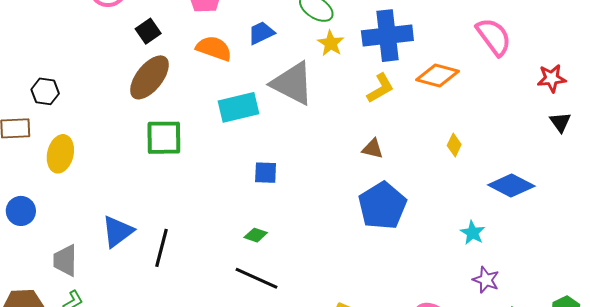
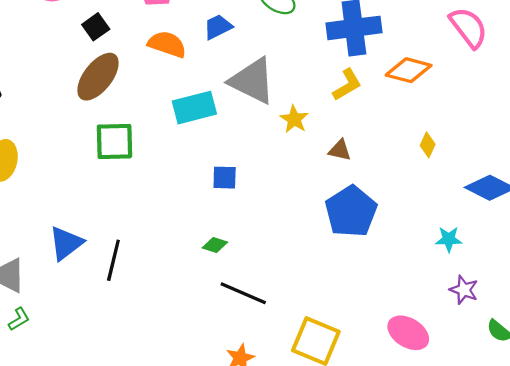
yellow star: (331, 43) -> (294, 119), moved
cyan star: (473, 233) -> (449, 239), turned -30
black line: (256, 278) -> (243, 293), moved

